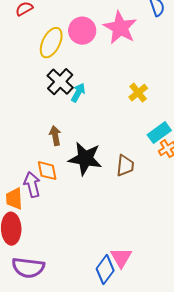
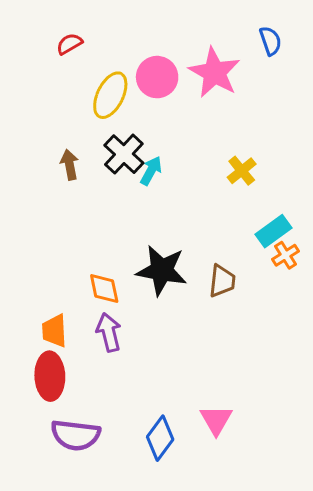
brown arrow: (55, 136) -> (69, 165), moved
purple arrow: (32, 185) -> (109, 332), moved
blue diamond: (105, 270) -> (160, 438), moved

